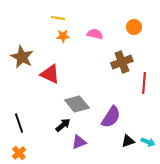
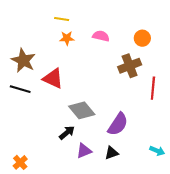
orange circle: (134, 27) -> (142, 38), moved
black line: (19, 123) -> (20, 89), moved, turned -54
black triangle: (128, 141) -> (112, 153), moved

